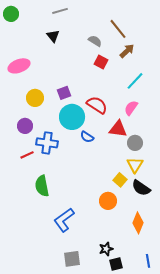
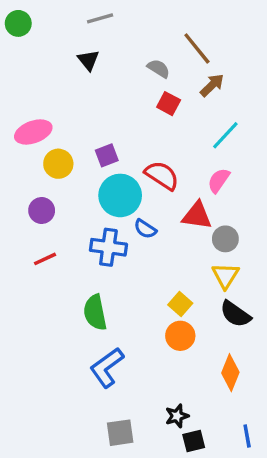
pink ellipse: (19, 66) -> (33, 132), moved
blue cross: (47, 143) -> (108, 247), moved
yellow square: (120, 180) -> (180, 304), moved
green semicircle: (42, 186) -> (95, 312), moved

